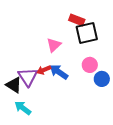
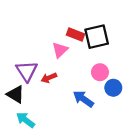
red rectangle: (77, 20) -> (76, 34), moved
blue arrow: (59, 72) -> (83, 99), moved
purple triangle: (28, 77) -> (27, 71), moved

